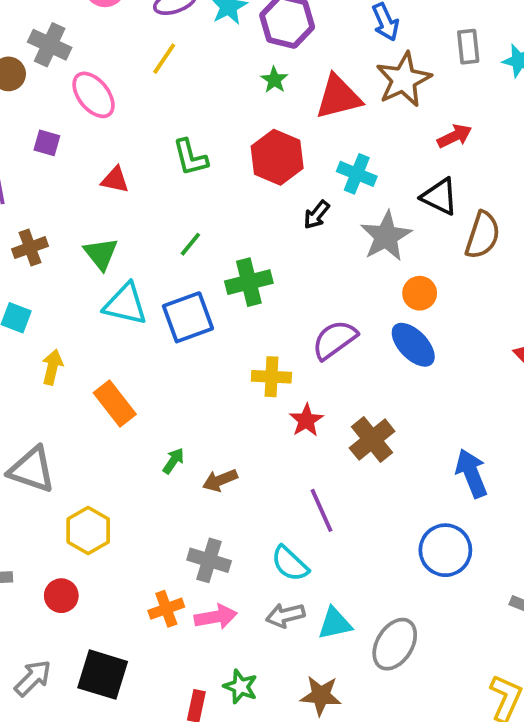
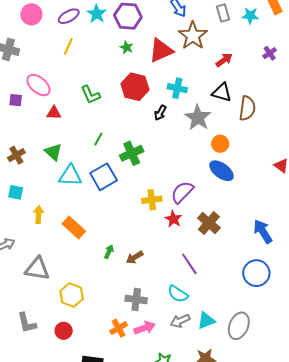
pink ellipse: (94, 95) -> (38, 85), moved
purple semicircle: (335, 340) -> (182, 192), moved

